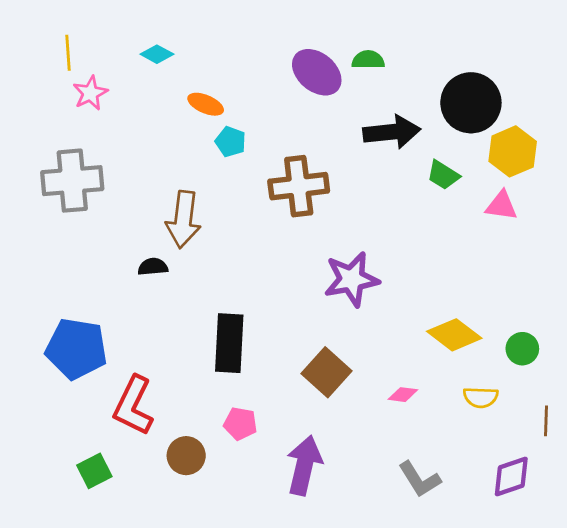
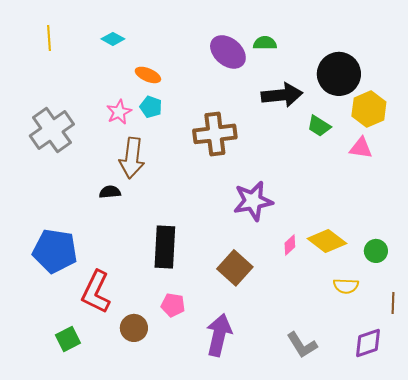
pink star: (90, 93) -> (119, 112), moved
cyan pentagon: (231, 142) -> (151, 107), moved
gray cross: (72, 181) -> (52, 130), turned -30
pink diamond: (403, 395) -> (290, 245), moved, turned -50

